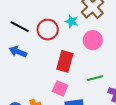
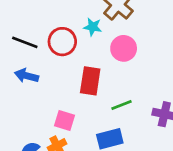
green line: (95, 78) -> (122, 105), moved
pink square: (60, 88) -> (64, 120), moved

